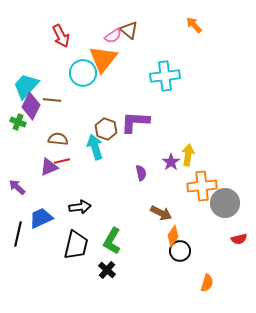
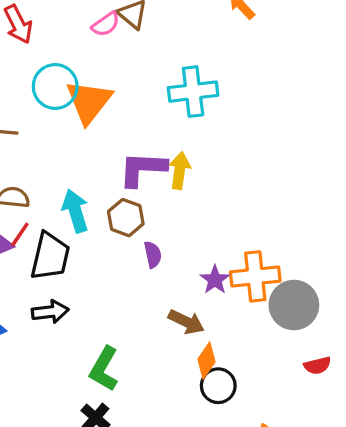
orange triangle: (103, 59) -> (89, 102), moved
brown hexagon: (106, 129) -> (126, 218), moved
yellow arrow: (188, 155) -> (180, 171), moved
red line: (62, 161) -> (20, 234), turned -42
purple star: (171, 162) -> (215, 280), moved
black trapezoid: (76, 245) -> (50, 256), moved

